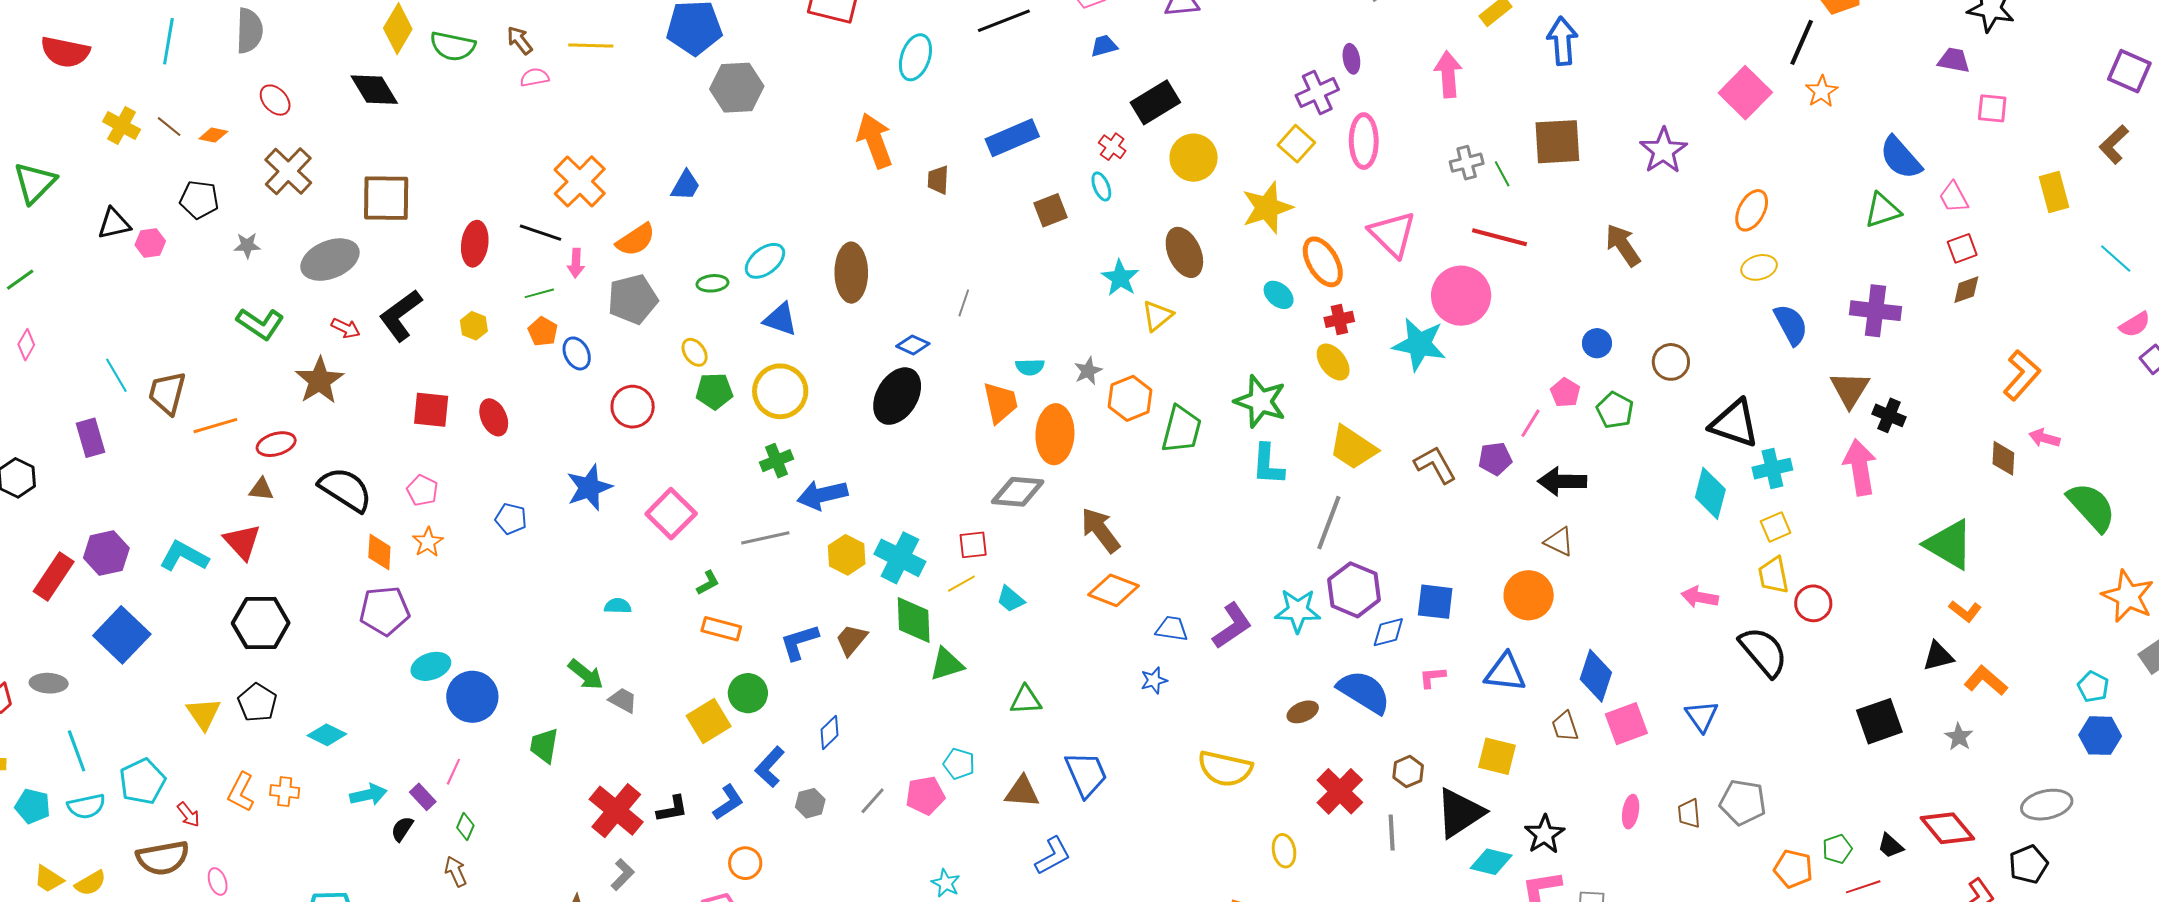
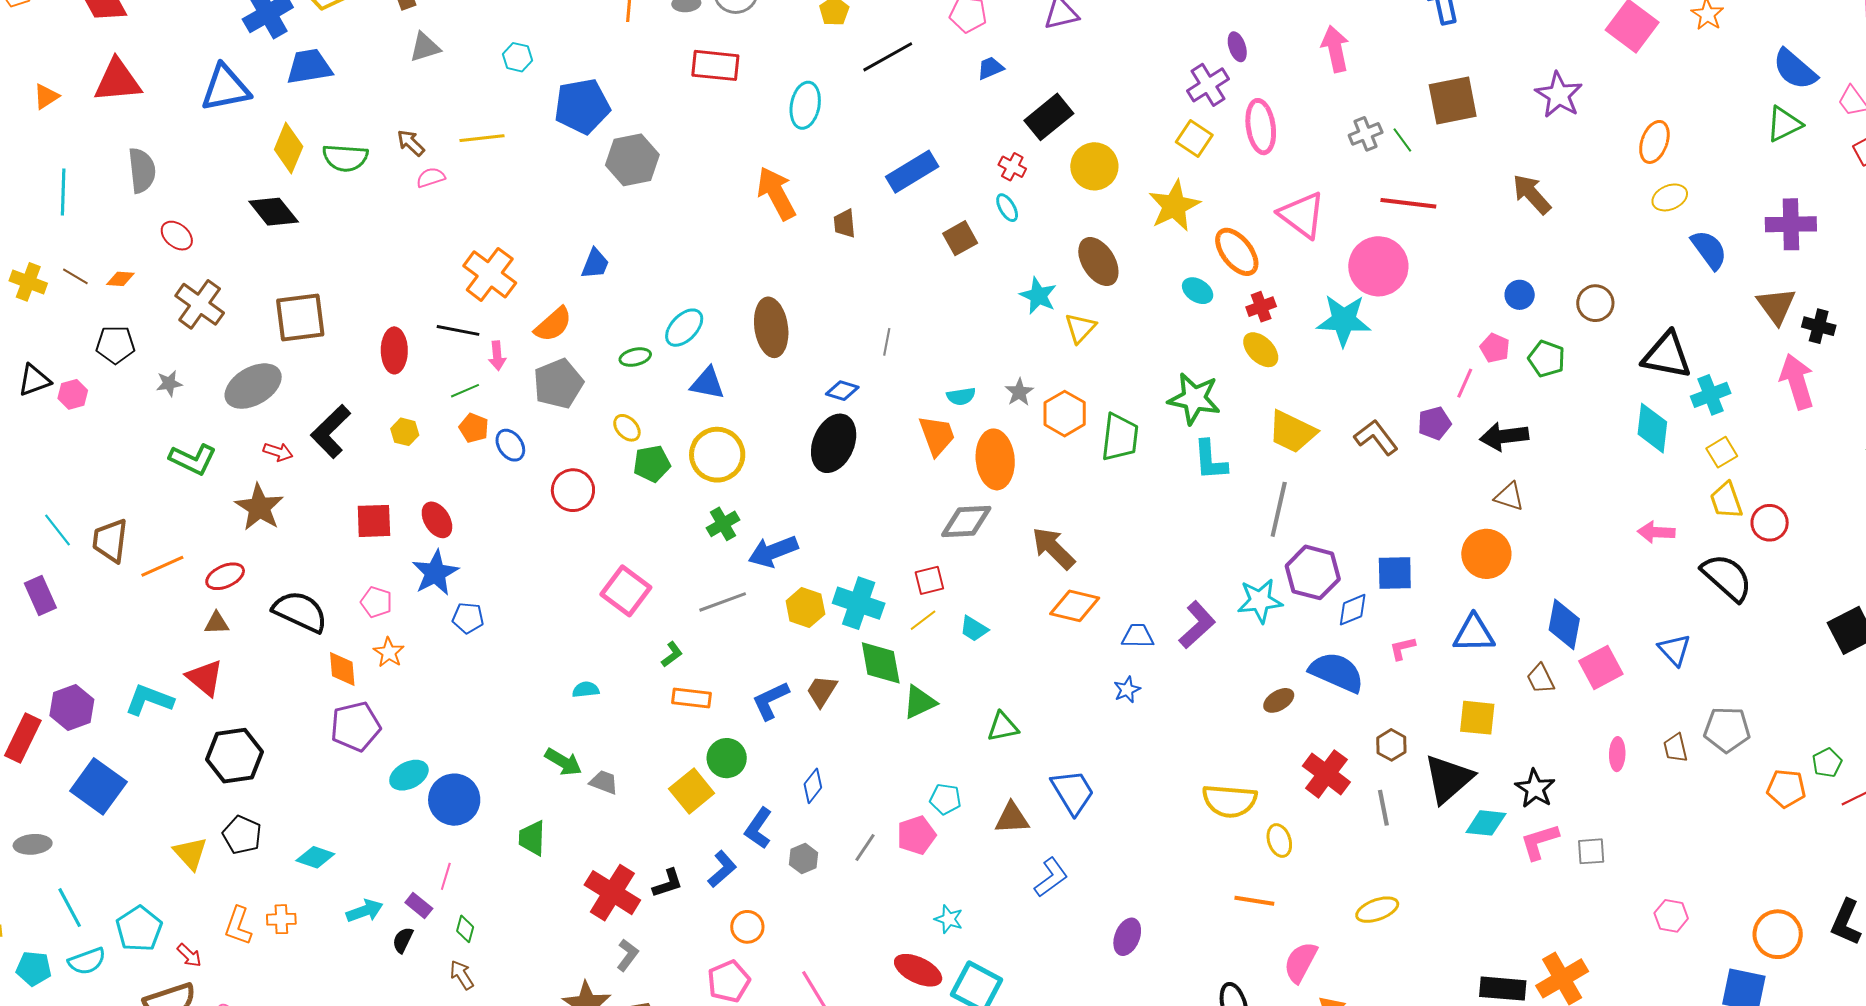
blue star: (589, 487) -> (435, 573), moved
yellow semicircle: (1225, 769) -> (1230, 801), moved

